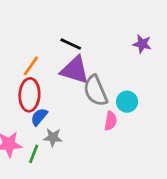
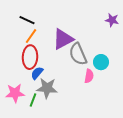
black line: (71, 44) -> (27, 20), moved
purple triangle: (75, 70) -> (63, 39), turned -45
gray star: (53, 137) -> (47, 88), size x1.5

